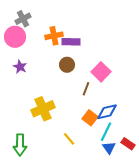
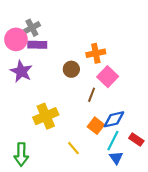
gray cross: (23, 19) -> (32, 28), moved
orange cross: (54, 36) -> (96, 53), moved
purple rectangle: (71, 42) -> (37, 45), moved
purple star: (20, 67) -> (21, 71), size x1.5
red rectangle: (128, 144) -> (136, 140), moved

